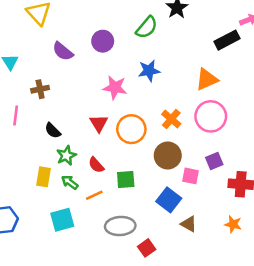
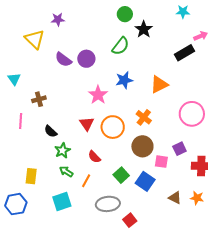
purple semicircle: (63, 51) -> (63, 59), moved
orange triangle: (207, 79) -> (159, 84), moved
pink star: (115, 88) -> (98, 95), turned 30
pink circle: (211, 116) -> (192, 114), moved
red semicircle: (96, 165) -> (94, 157), moved
yellow rectangle: (43, 177) -> (31, 176), moved
green square: (126, 179) -> (121, 175), moved, turned -35
orange line: (94, 195) -> (86, 181), turned -32
brown triangle: (189, 224) -> (175, 198), moved

